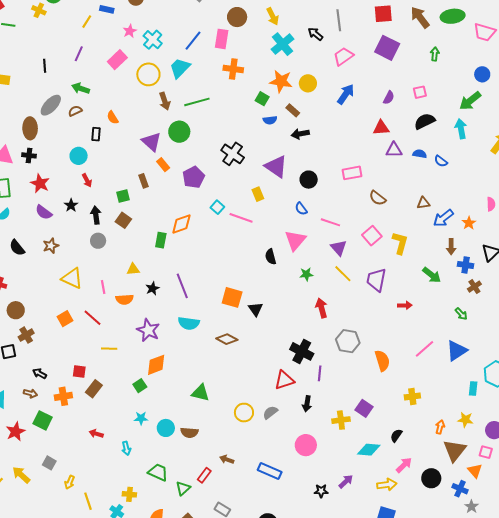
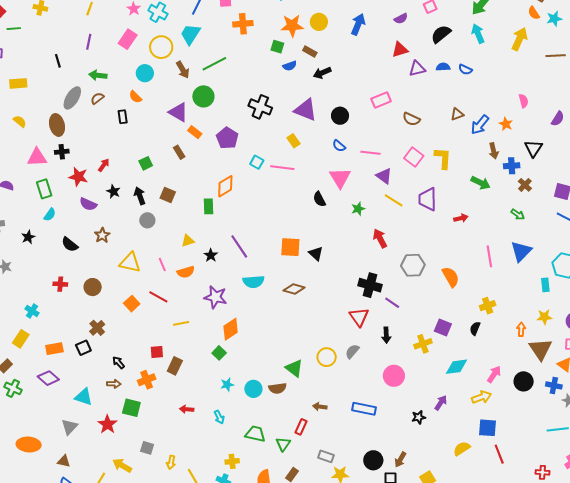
purple semicircle: (389, 98) -> (401, 19), turned 48
cyan circle: (79, 156) -> (145, 73), moved
red arrow: (87, 180) -> (104, 165), moved, turned -104
green square: (123, 196) -> (146, 163), moved
brown circle: (16, 310) -> (93, 287), moved
pink line: (425, 349) -> (489, 256), turned -45
black arrow: (40, 373) -> (118, 363), turned 32
purple line: (320, 373) -> (392, 303), turned -49
red triangle: (284, 380) -> (359, 317), turned -35
green triangle: (200, 393) -> (294, 368), moved, turned 36
black semicircle: (396, 436) -> (475, 328), moved

